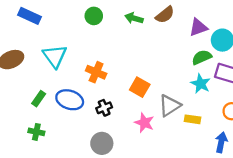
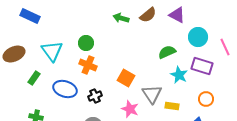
green circle: (94, 16) -> (86, 43), moved
purple triangle: (198, 27) -> (177, 15), moved, turned 48
green semicircle: (202, 57) -> (167, 52), moved
green rectangle: (39, 99) -> (34, 78), moved
gray triangle: (170, 105) -> (152, 94), turned -30

